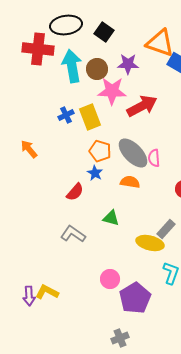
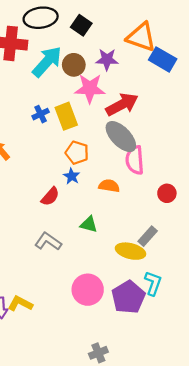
cyan arrow: (72, 66) -> (47, 62), turned 52
gray ellipse: (133, 153) -> (121, 137), moved
pink semicircle: (154, 158) -> (135, 160), size x1.5
pink circle: (110, 279) -> (88, 290), size x1.5
purple pentagon: (135, 298) -> (128, 297), moved

